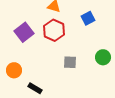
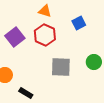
gray square: (70, 62) -> (61, 67), size x1.5

